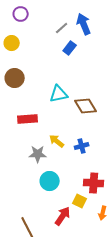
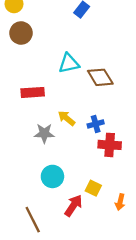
brown circle: (15, 78) -> (21, 33), moved
cyan circle: (50, 181) -> (52, 176), moved
red cross: (94, 183) -> (110, 145), moved

